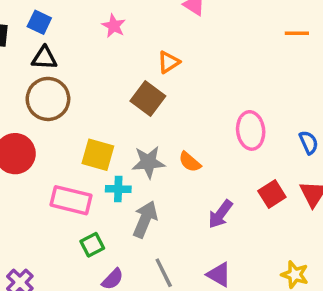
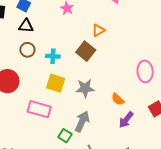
brown circle: (48, 99) -> (27, 50), size x0.6
orange semicircle: (190, 162) -> (118, 99), moved
cyan cross: (118, 189) -> (53, 56), moved
green square: (92, 245) -> (65, 136), moved, turned -32

